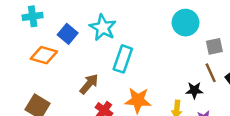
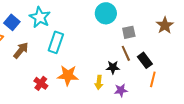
brown arrow: (89, 84) -> (21, 50), moved

